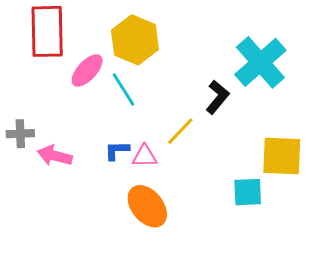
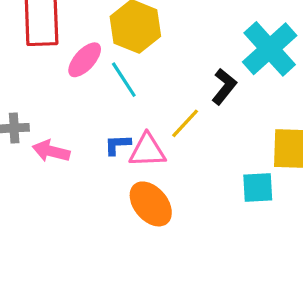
pink triangle: (145, 156) -> (147, 150), size x1.4

